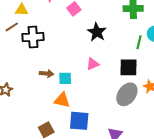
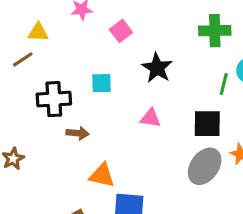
black cross: (33, 37) -> (54, 99), moved
pink triangle: (93, 64) -> (151, 118), turned 32
cyan square: (65, 78) -> (102, 83), moved

